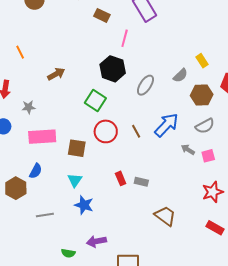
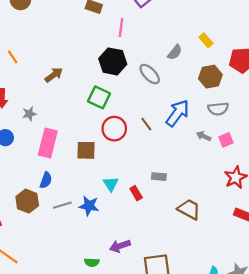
gray semicircle: (180, 75) -> (175, 52), moved
gray ellipse: (145, 85) -> (150, 74), turned -70
gray semicircle: (205, 126) -> (218, 109), turned 30
pink rectangle: (42, 137) -> (48, 143), turned -64
red rectangle: (121, 178) -> (136, 193), moved
cyan triangle: (75, 180) -> (111, 184), moved
blue star: (84, 205) -> (89, 206), moved
gray line: (45, 215) -> (62, 205), moved

